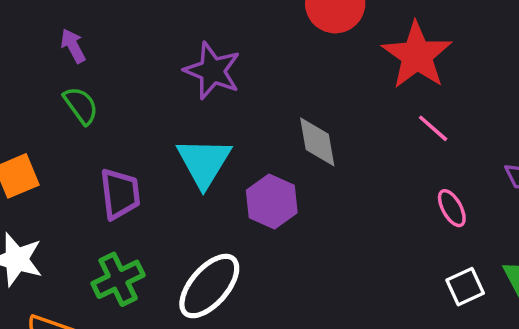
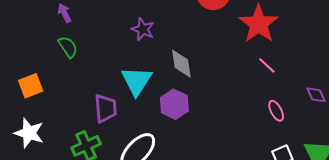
purple star: (212, 71) -> (143, 29), size x0.7
gray diamond: (317, 142) -> (181, 64), moved
purple trapezoid: (120, 194) -> (105, 108), moved

